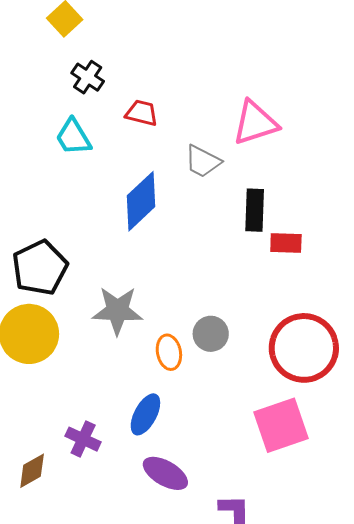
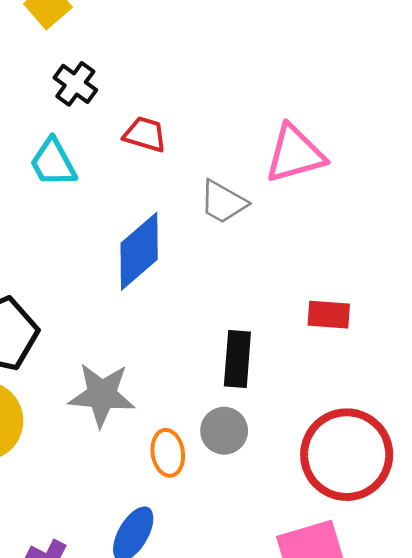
black rectangle: (255, 210) -> (237, 359), moved

